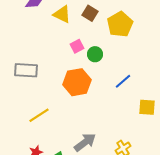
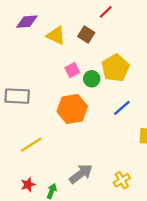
yellow pentagon: (120, 24) -> (115, 68), moved

